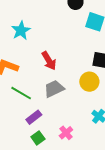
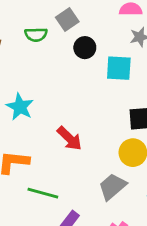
gray trapezoid: (54, 89) -> (112, 187), moved

